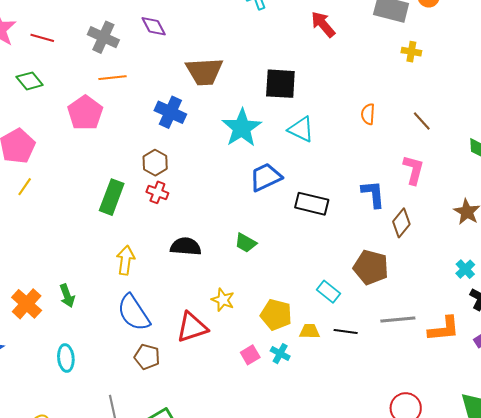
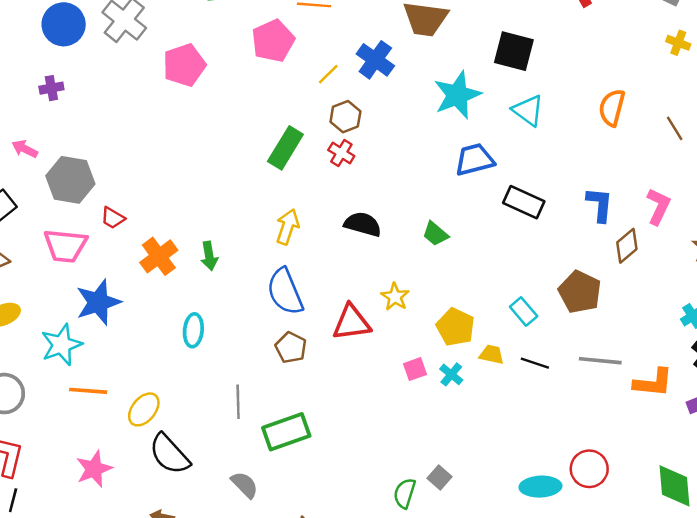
orange semicircle: (368, 114) -> (612, 108), size x1.4
pink L-shape: (413, 170) -> (658, 206), moved
yellow line: (25, 187) -> (328, 74), moved

